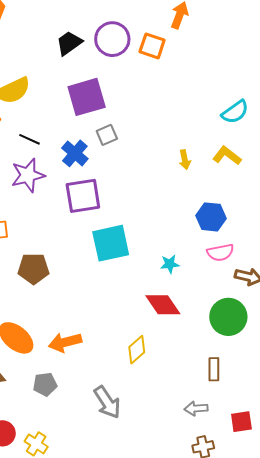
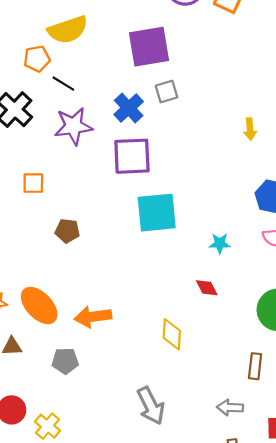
black line: (30, 139) -> (63, 84), moved
brown pentagon: (33, 269) -> (67, 231), size x0.7
red diamond: (163, 305) -> (207, 288), size x0.6
yellow diamond: (137, 350) -> (172, 334), turned -52
gray arrow: (107, 402) -> (151, 406), moved

